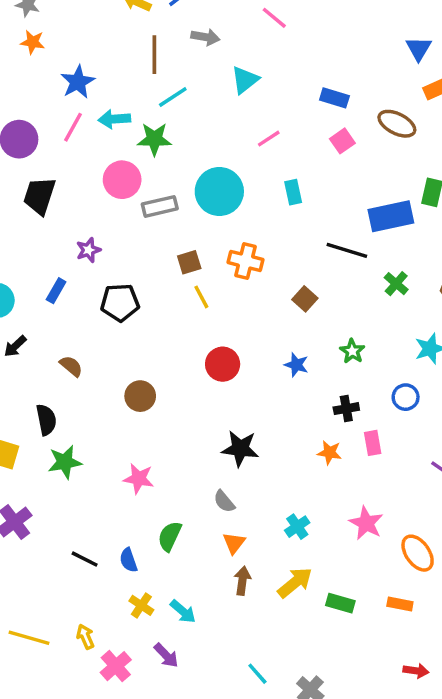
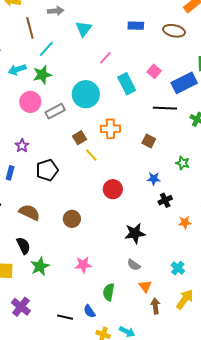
pink square: (342, 141) -> (154, 71), moved
cyan rectangle: (293, 192) -> (127, 84), size x1.5
brown semicircle: (71, 366) -> (29, 212), size x1.5
black cross: (346, 409) -> (165, 200), moved

